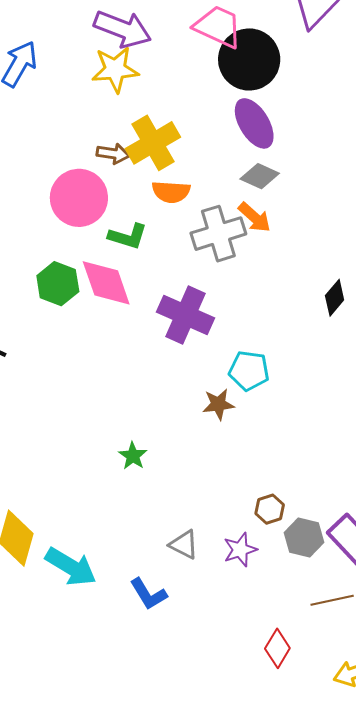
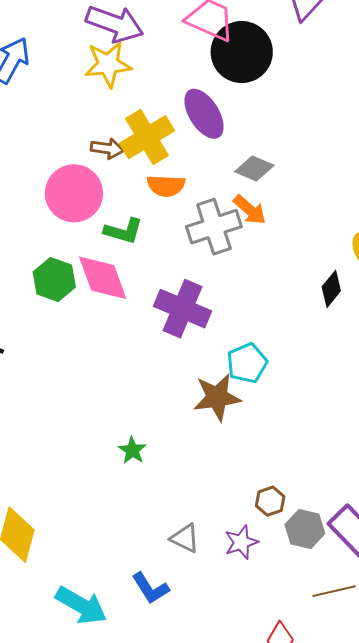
purple ellipse: (254, 123) -> (204, 114), moved
cyan pentagon: (249, 371) -> (247, 363), turned -30
brown star: (218, 404) -> (217, 397), size x1.5
cyan arrow: (71, 567) -> (81, 605), moved

